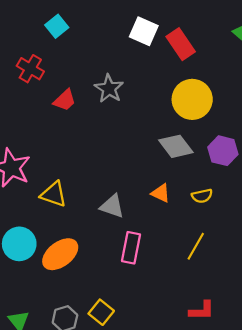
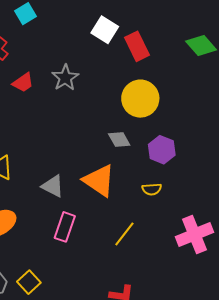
gray diamond: (176, 146) -> (119, 140), size x0.7
orange triangle: (161, 193) -> (99, 181), size x1.8
yellow semicircle: (202, 196) -> (152, 189), moved

